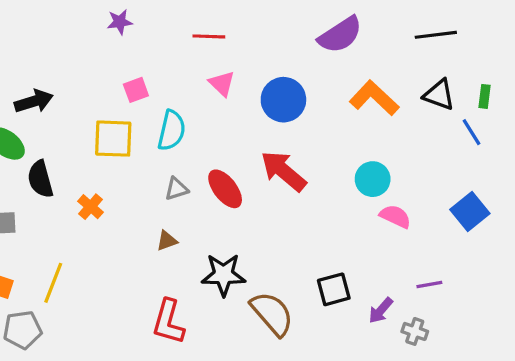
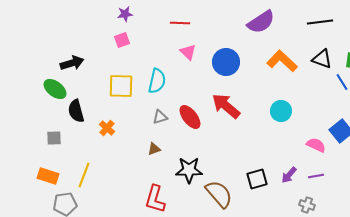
pink square: (136, 90) -> (122, 40), moved
pink semicircle: (395, 216) -> (316, 145), moved
purple arrow: (381, 310) -> (289, 175), moved

